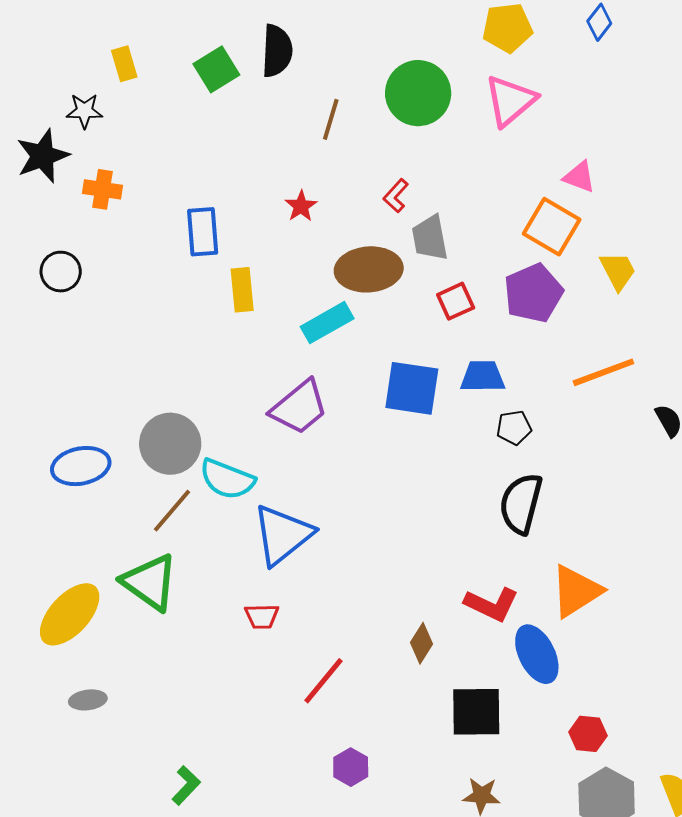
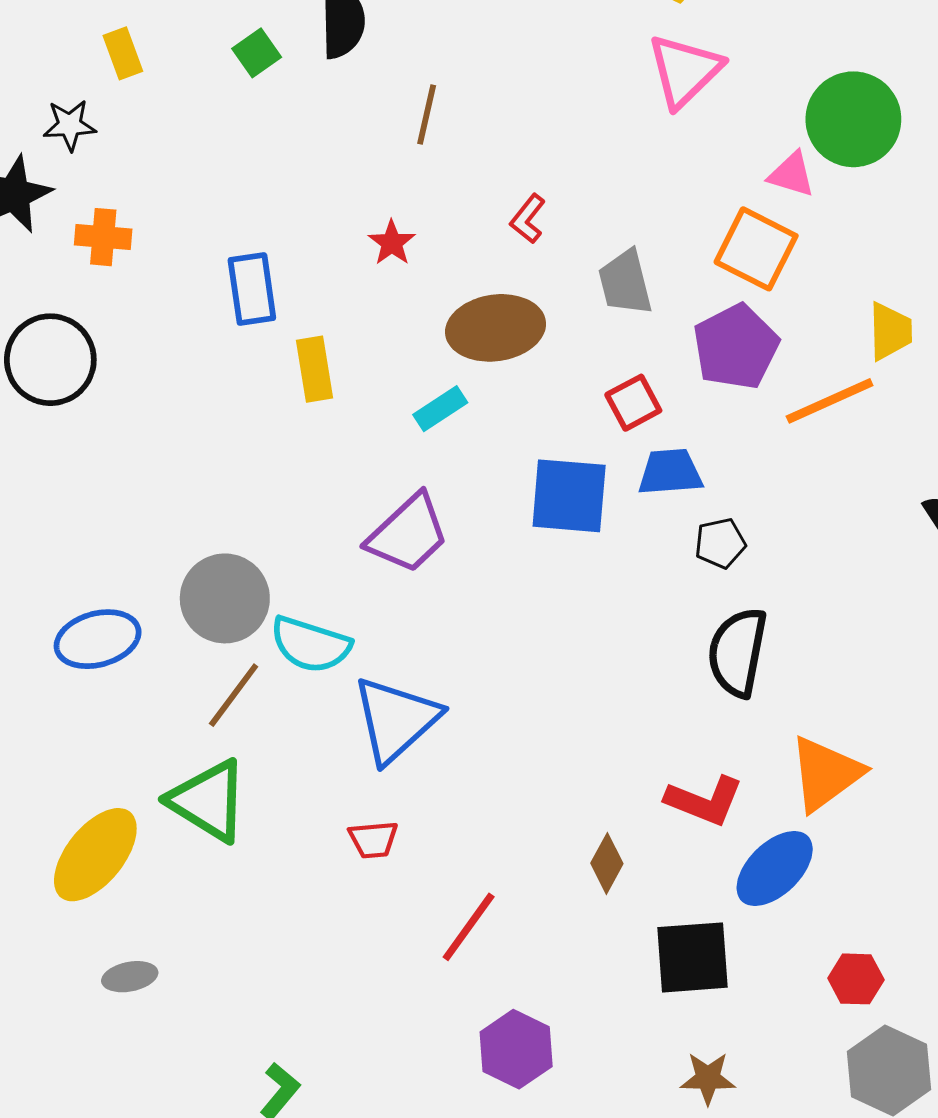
green square: (216, 69) -> (257, 53), size x0.7
green circle: (418, 93) -> (853, 119), moved
gray trapezoid: (430, 238) -> (625, 283), moved
yellow trapezoid: (618, 271) -> (890, 331), moved, turned 30
black circle: (61, 272) -> (50, 360), size x1.5
red square: (456, 301) -> (633, 403), moved
cyan rectangle: (327, 323) -> (440, 409), size x0.7
orange line: (603, 372) -> (830, 401), moved
blue ellipse: (537, 654) -> (775, 868), turned 76
purple hexagon: (351, 767) -> (516, 1049), size x1.4

